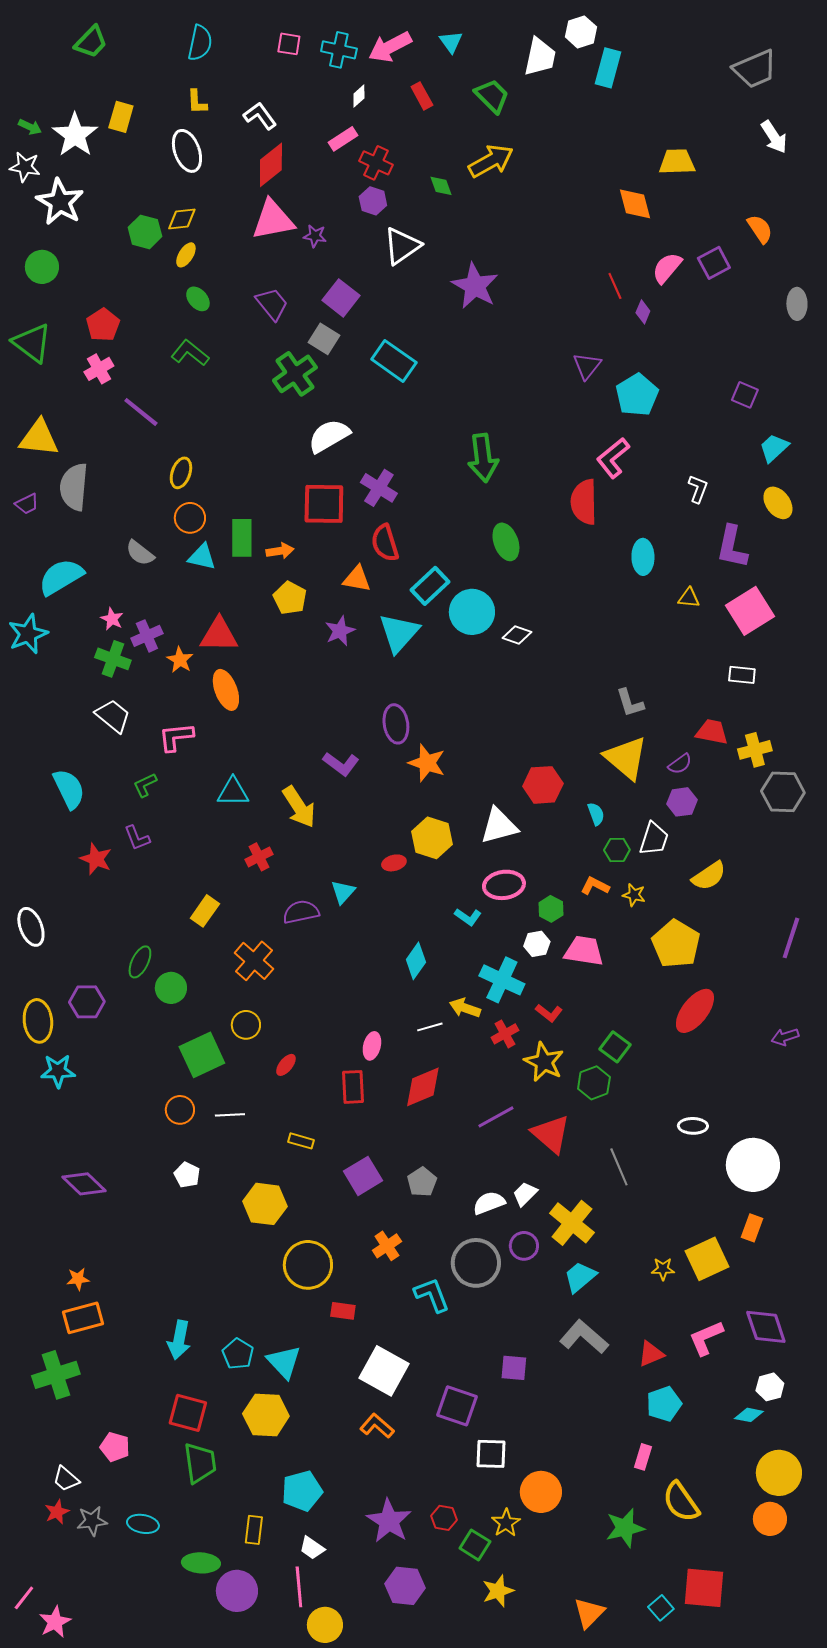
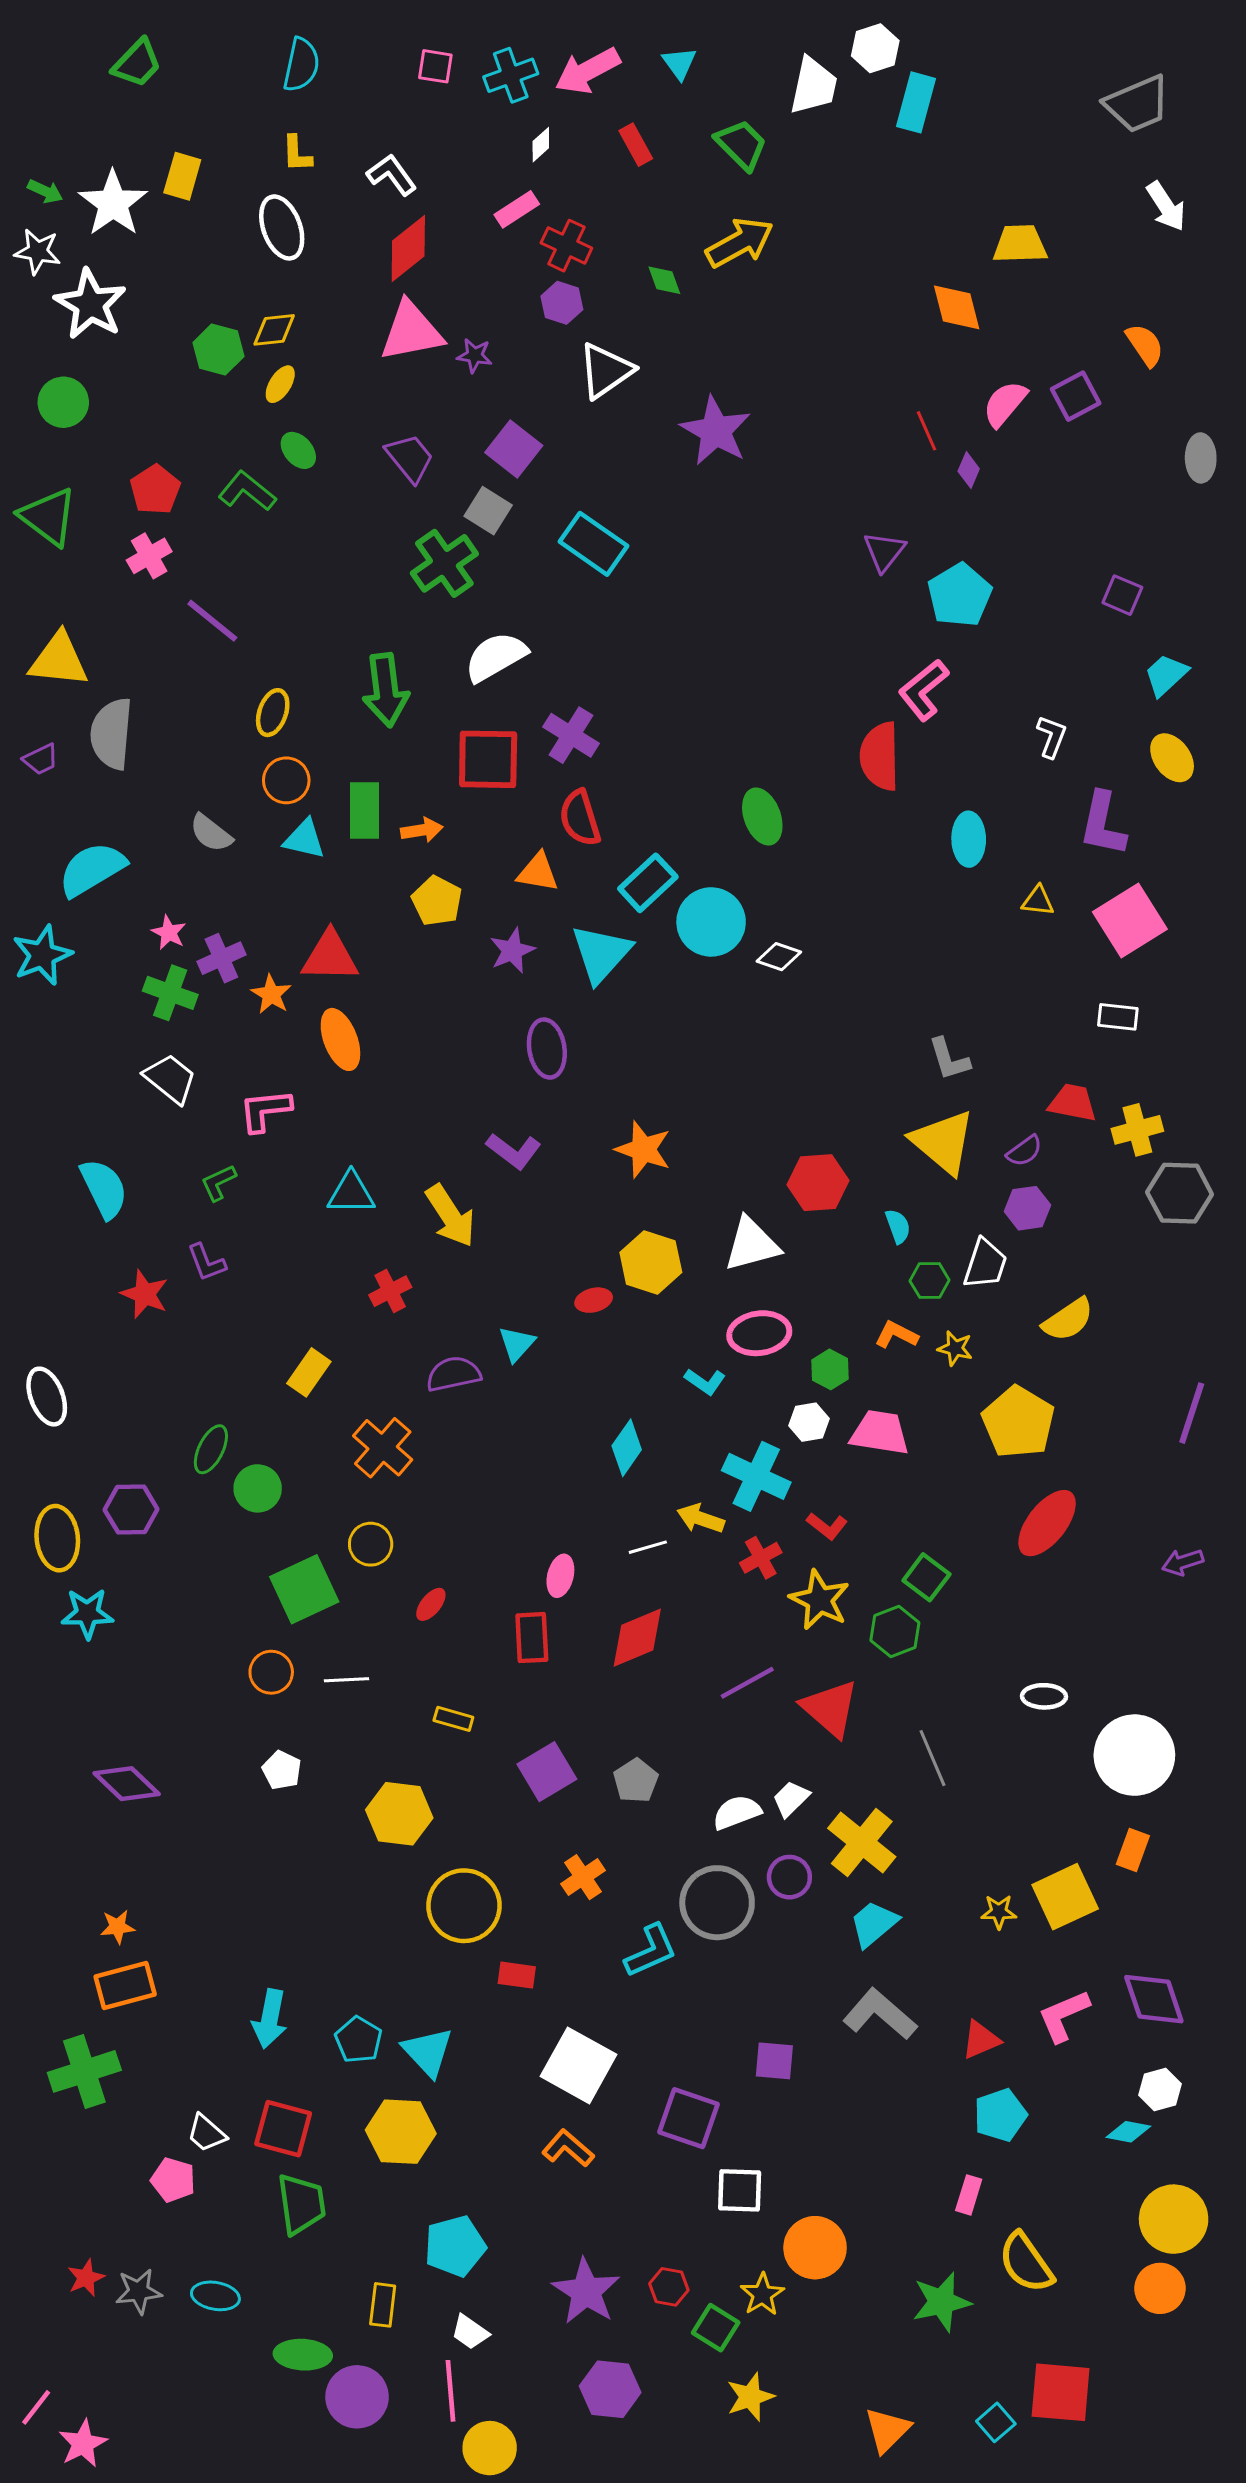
cyan cross: (339, 50) -> (511, 75), turned -32
green L-shape: (190, 353) -> (247, 491), moved
green arrow: (483, 458) -> (386, 690), moved
purple ellipse: (396, 724) -> (547, 1049), moved
cyan L-shape: (432, 1295) -> (651, 1951), turned 87
white trapezoid: (66, 1479) -> (206, 2133), moved

